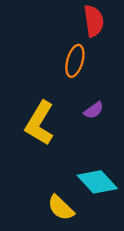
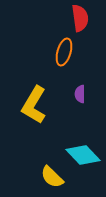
purple semicircle: (94, 110) -> (80, 94), turned 126

